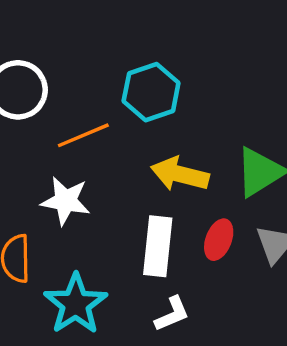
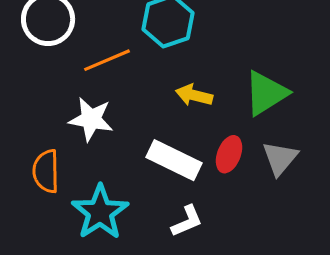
yellow arrow: (180, 174) -> (194, 95), size x0.7
white rectangle: (158, 246) -> (174, 160), turned -70

